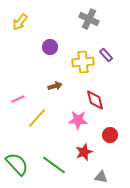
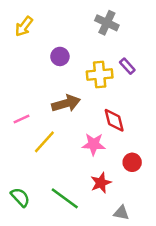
brown arrow: (55, 86) -> (66, 103), size x1.6
green semicircle: (17, 164) -> (20, 197), size x0.7

